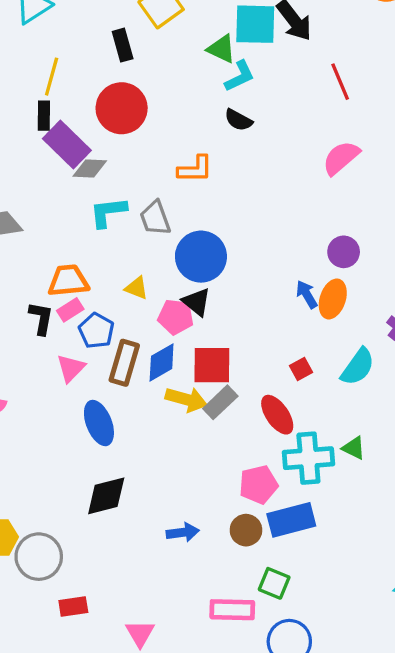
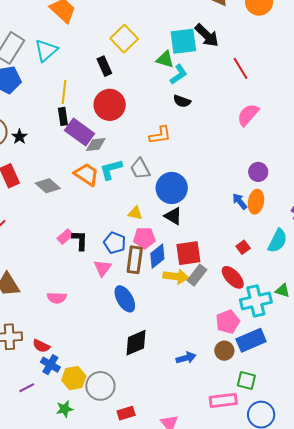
orange trapezoid: (68, 281) -> (86, 174), moved, turned 48
pink rectangle: (70, 310) -> (65, 237), moved
pink pentagon: (176, 317) -> (144, 238), moved

